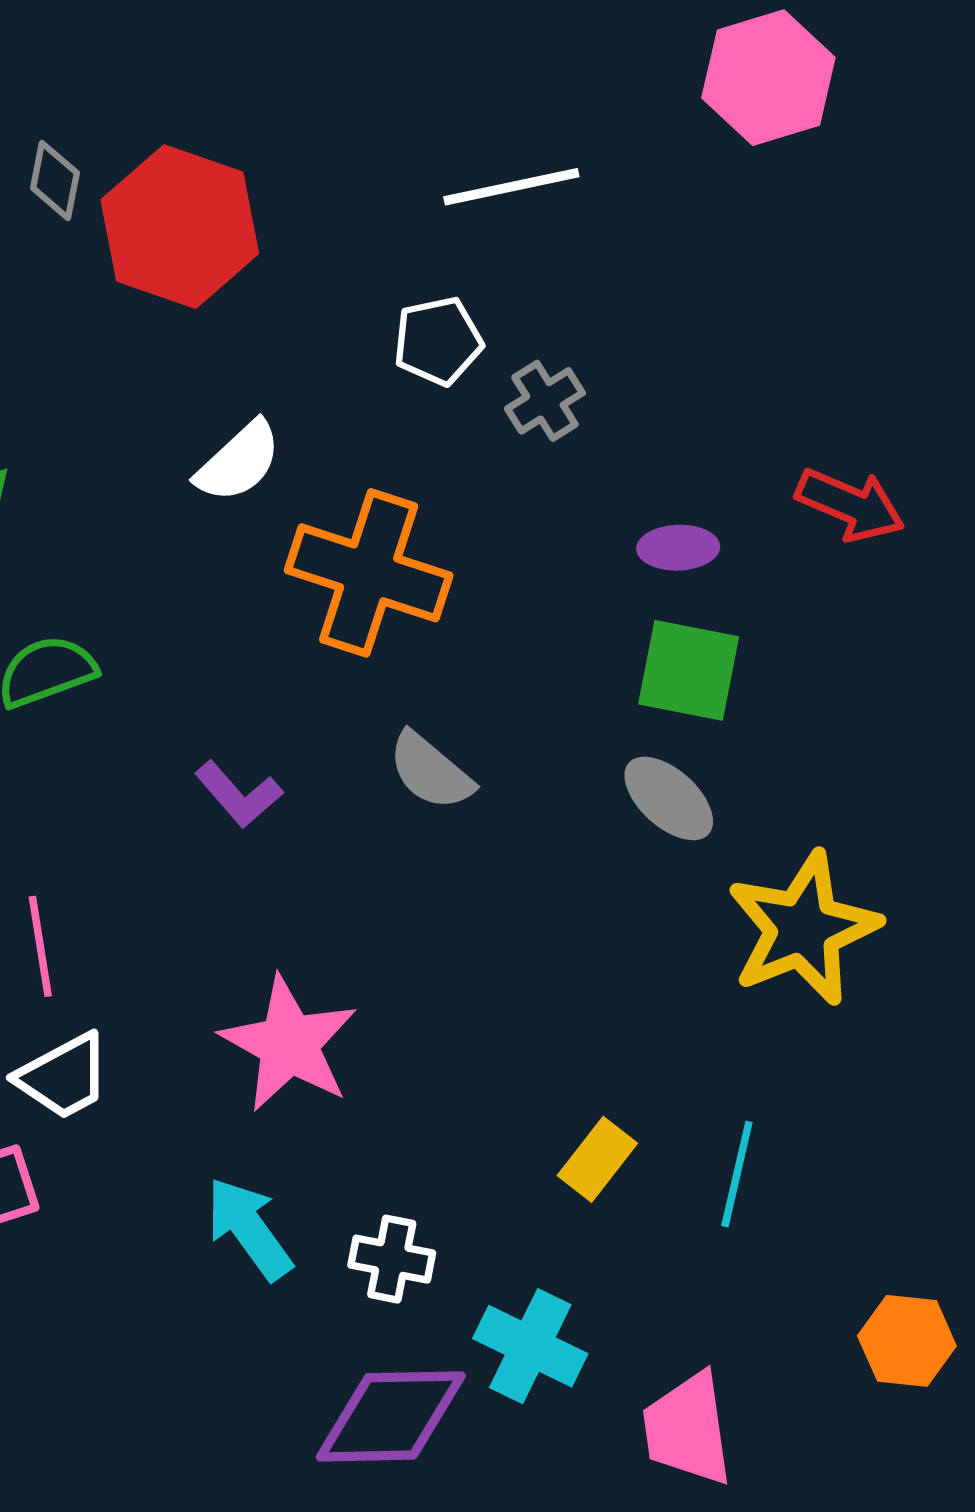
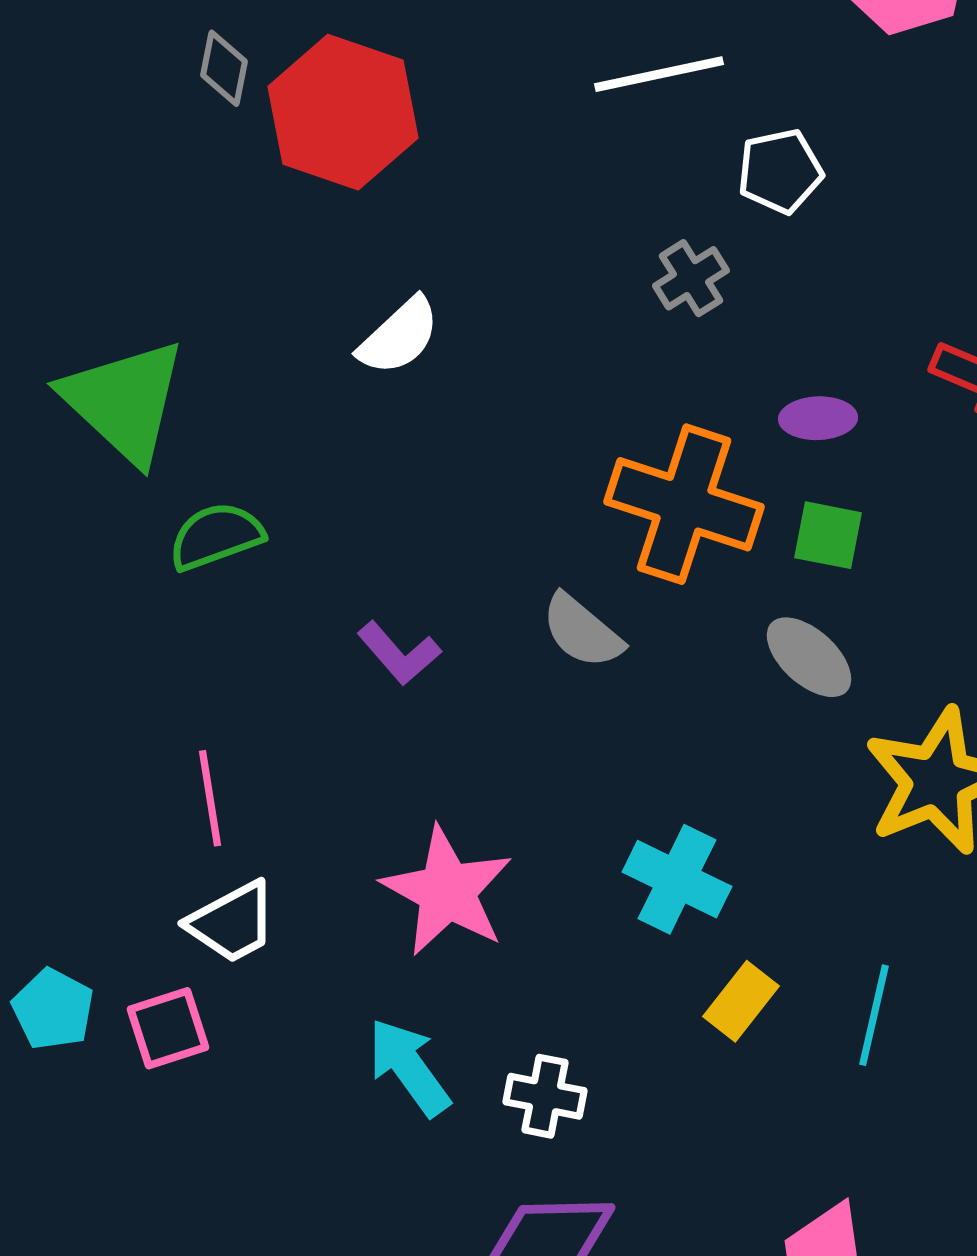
white pentagon: (438, 341) -> (780, 171), moved
orange cross: (369, 573) -> (684, 504), moved
green square: (689, 670) -> (828, 535), size x0.7
cyan cross: (530, 1346) -> (677, 879), moved

